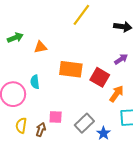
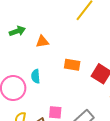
orange rectangle: (71, 69) -> (72, 65), size x0.7

